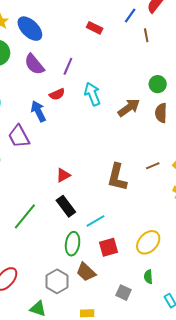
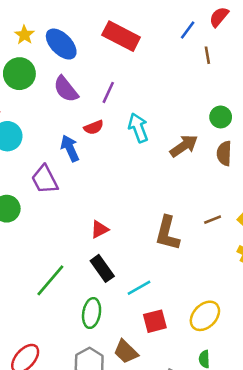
red rectangle: (95, 28) -> (121, 36), moved, size x1.8
green ellipse: (73, 244) -> (92, 313), moved

